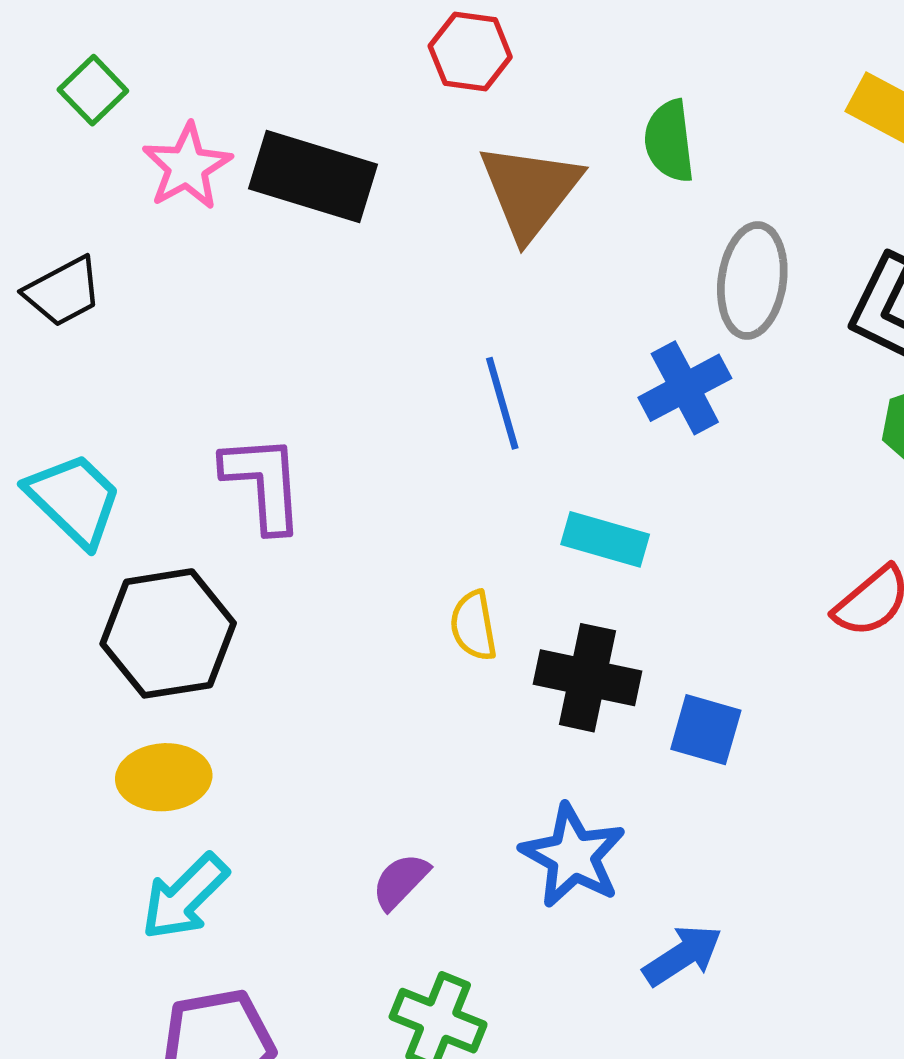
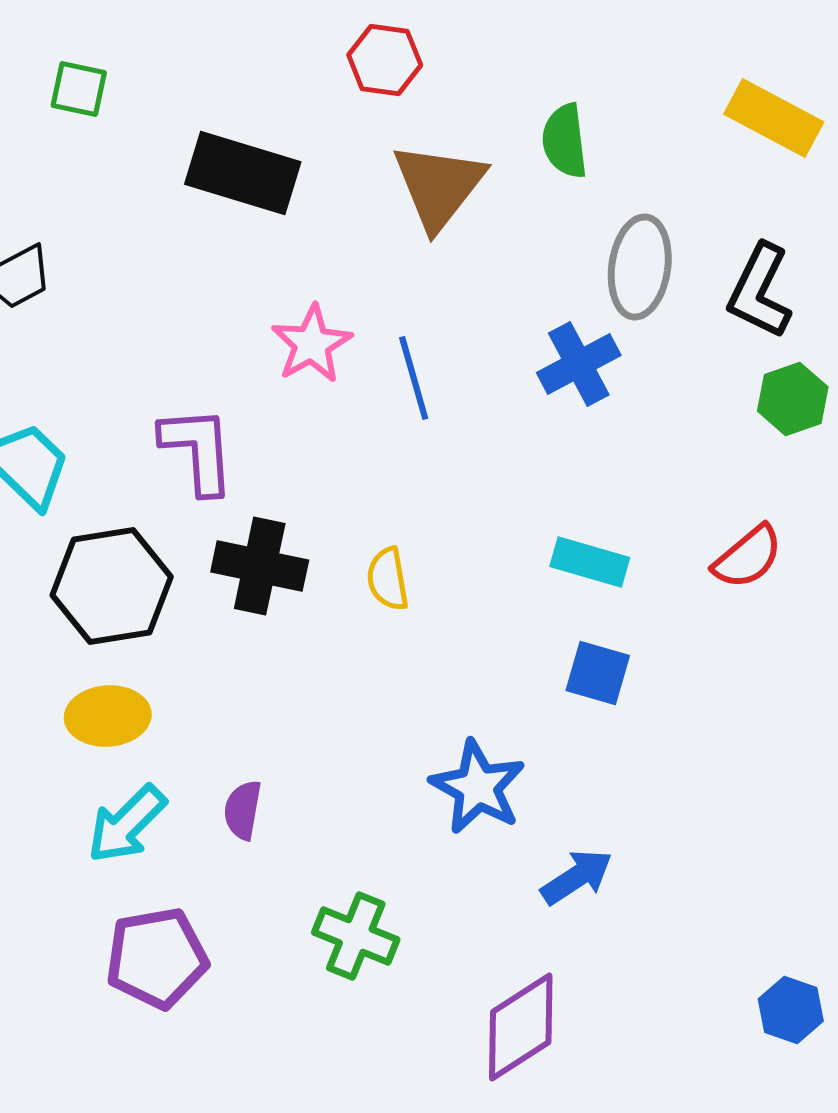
green square: (93, 90) -> (79, 89), moved, turned -34
pink star: (187, 167) -> (312, 344), moved
cyan rectangle: (605, 539) -> (590, 562), moved
black cross: (587, 678) -> (260, 566), moved
purple semicircle: (400, 881) -> (243, 810), moved, turned -34

